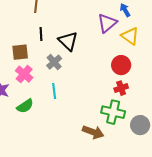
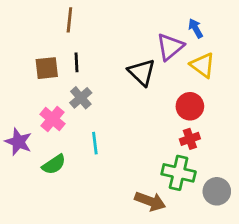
black triangle: (68, 41) -> (142, 72), moved
brown square: (20, 52) -> (47, 68), moved
gray cross: (54, 62) -> (81, 98), moved

